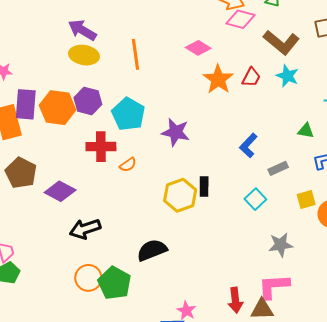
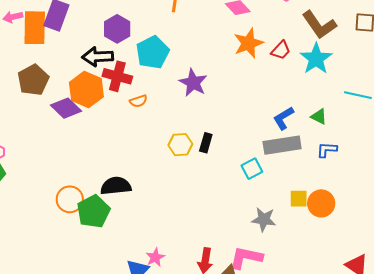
cyan star: (287, 76) -> (316, 59), size x1.4
orange hexagon: (58, 108) -> (86, 90), moved
blue L-shape: (248, 145) -> (283, 118), moved
gray rectangle: (278, 168) -> (282, 145), size x1.8
yellow hexagon: (180, 195) -> (180, 145), size x0.7
yellow square: (306, 199) -> (299, 199), moved
black arrow: (85, 229) -> (98, 57), moved
black semicircle: (152, 250) -> (116, 186), moved

